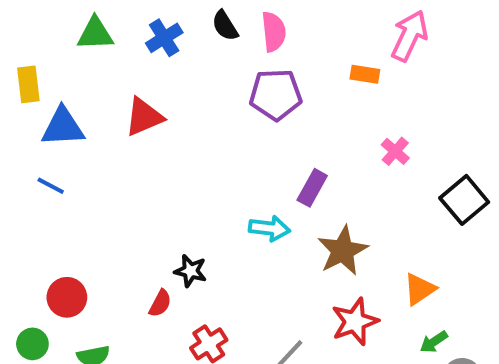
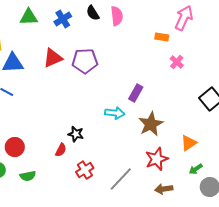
purple pentagon: (276, 95) -> (85, 61), moved
pink cross: (395, 151) -> (177, 62), moved

